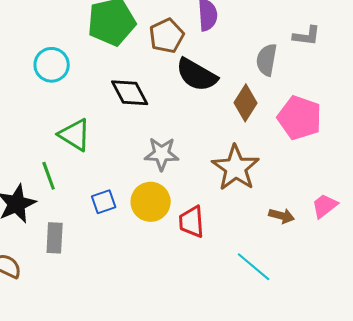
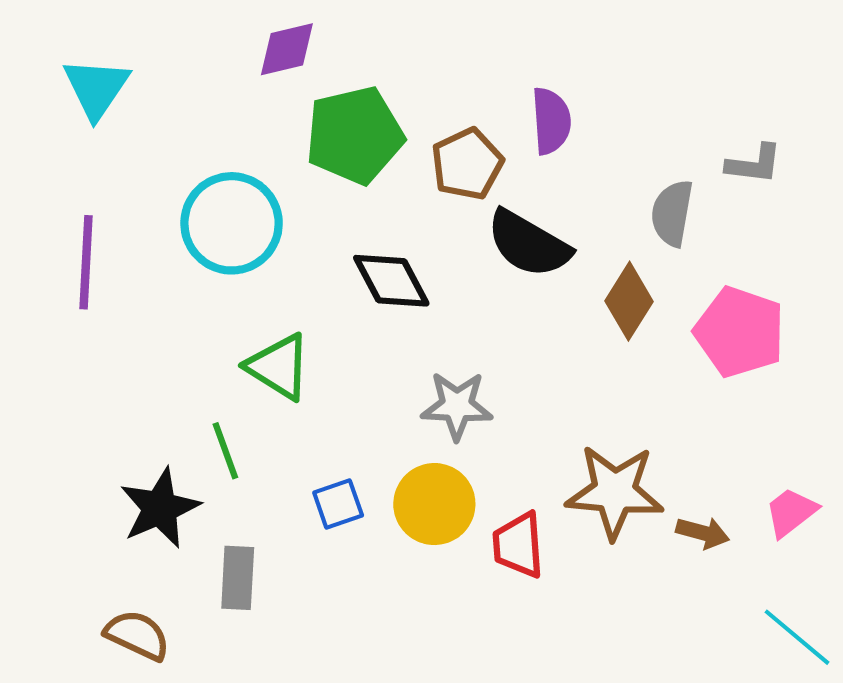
cyan circle: (52, 65) -> (232, 223), size x1.4
brown star: (236, 168) -> (615, 492), moved, turned -30
cyan line: (254, 267) -> (797, 637), moved

